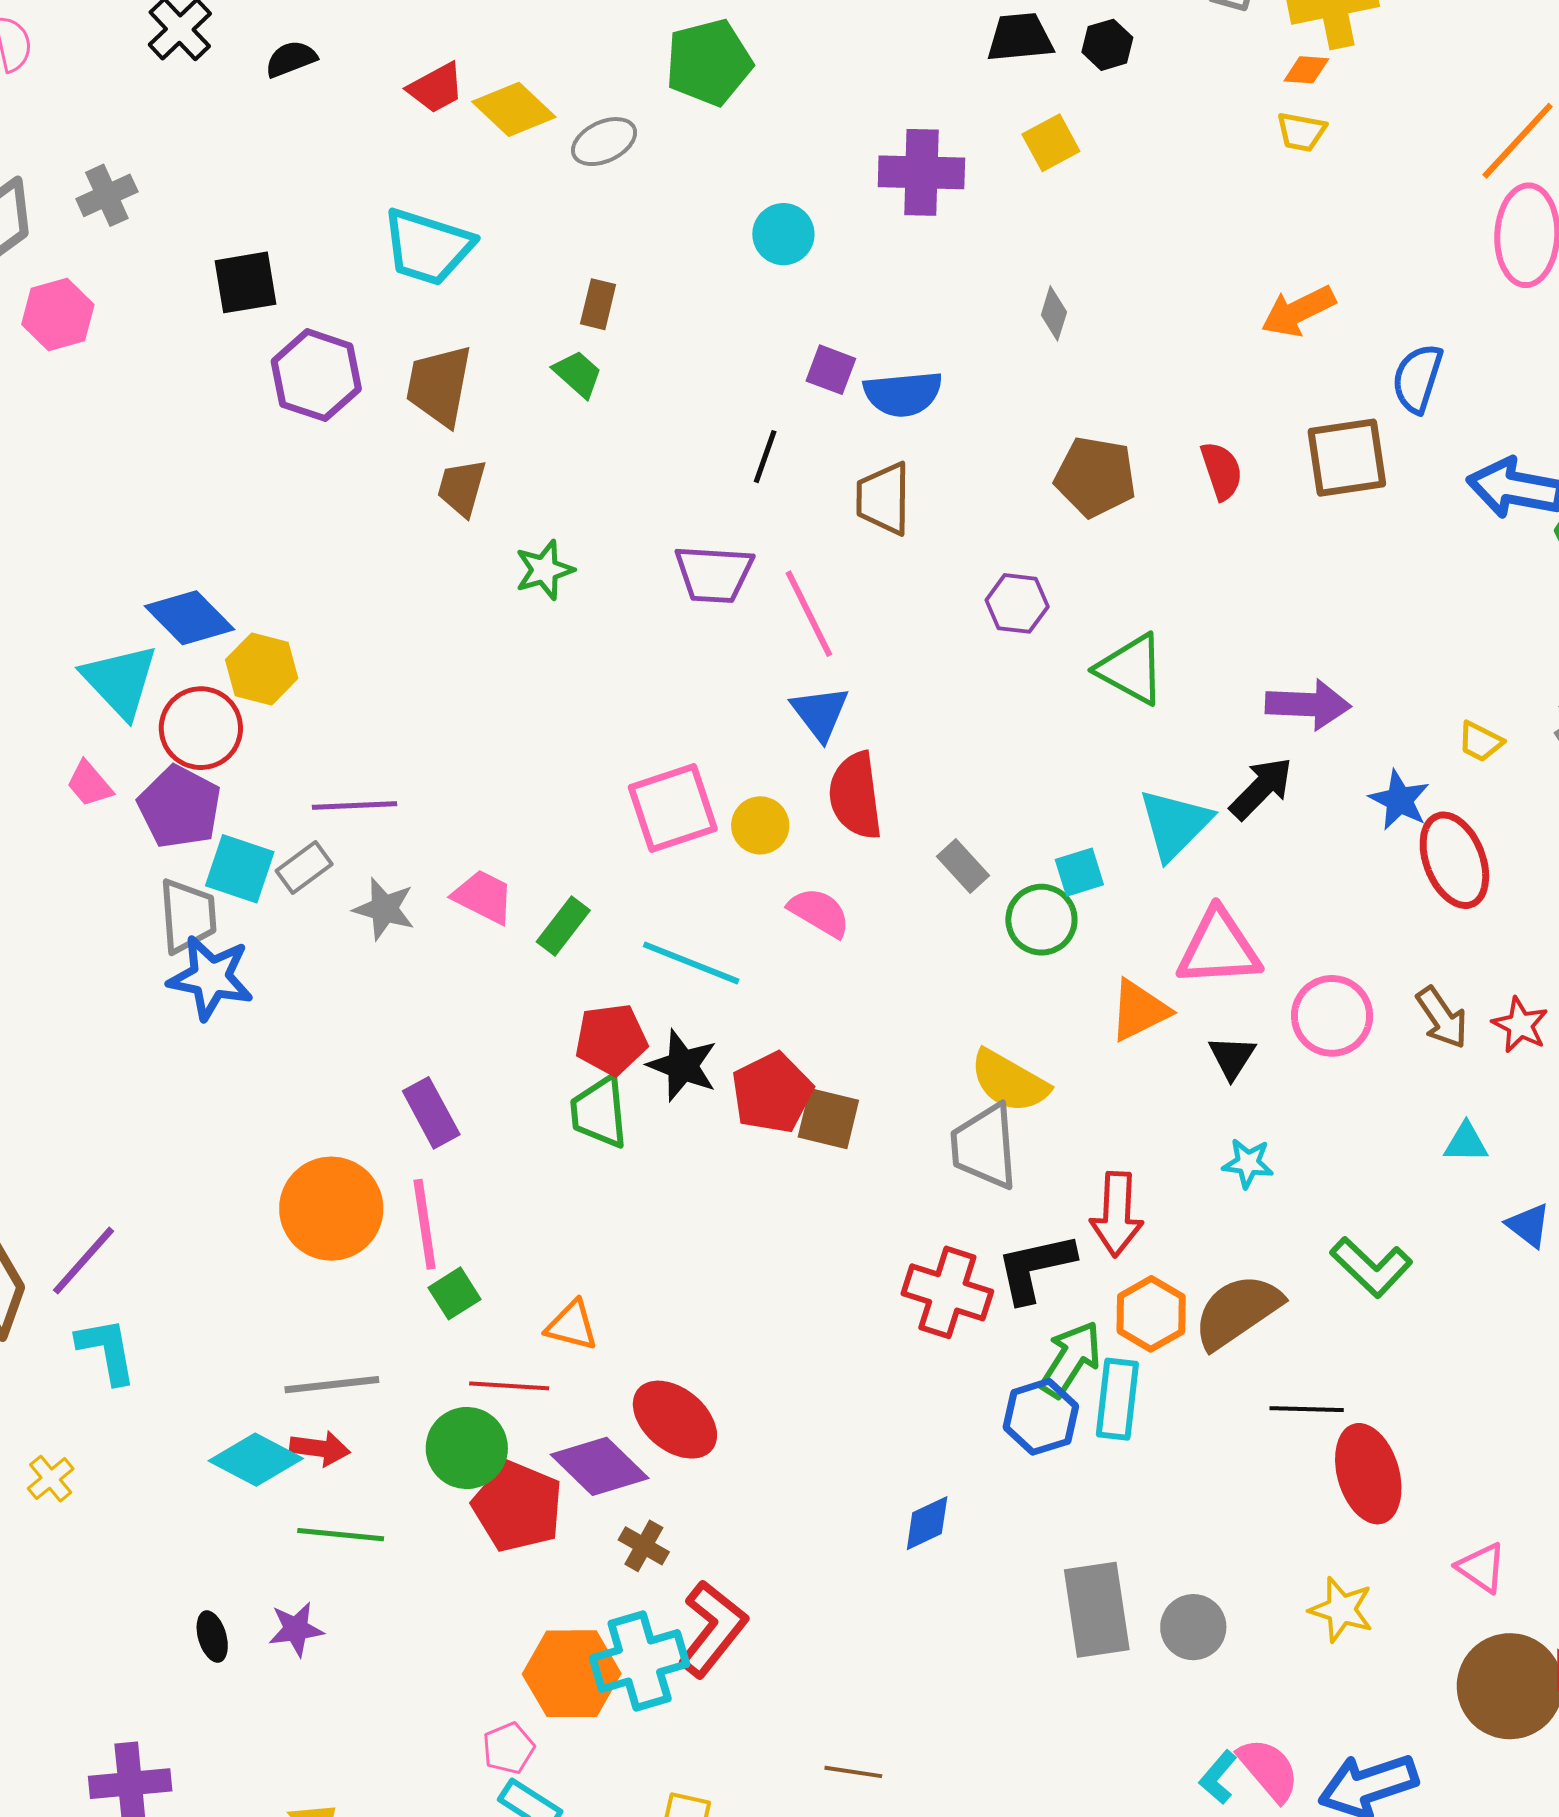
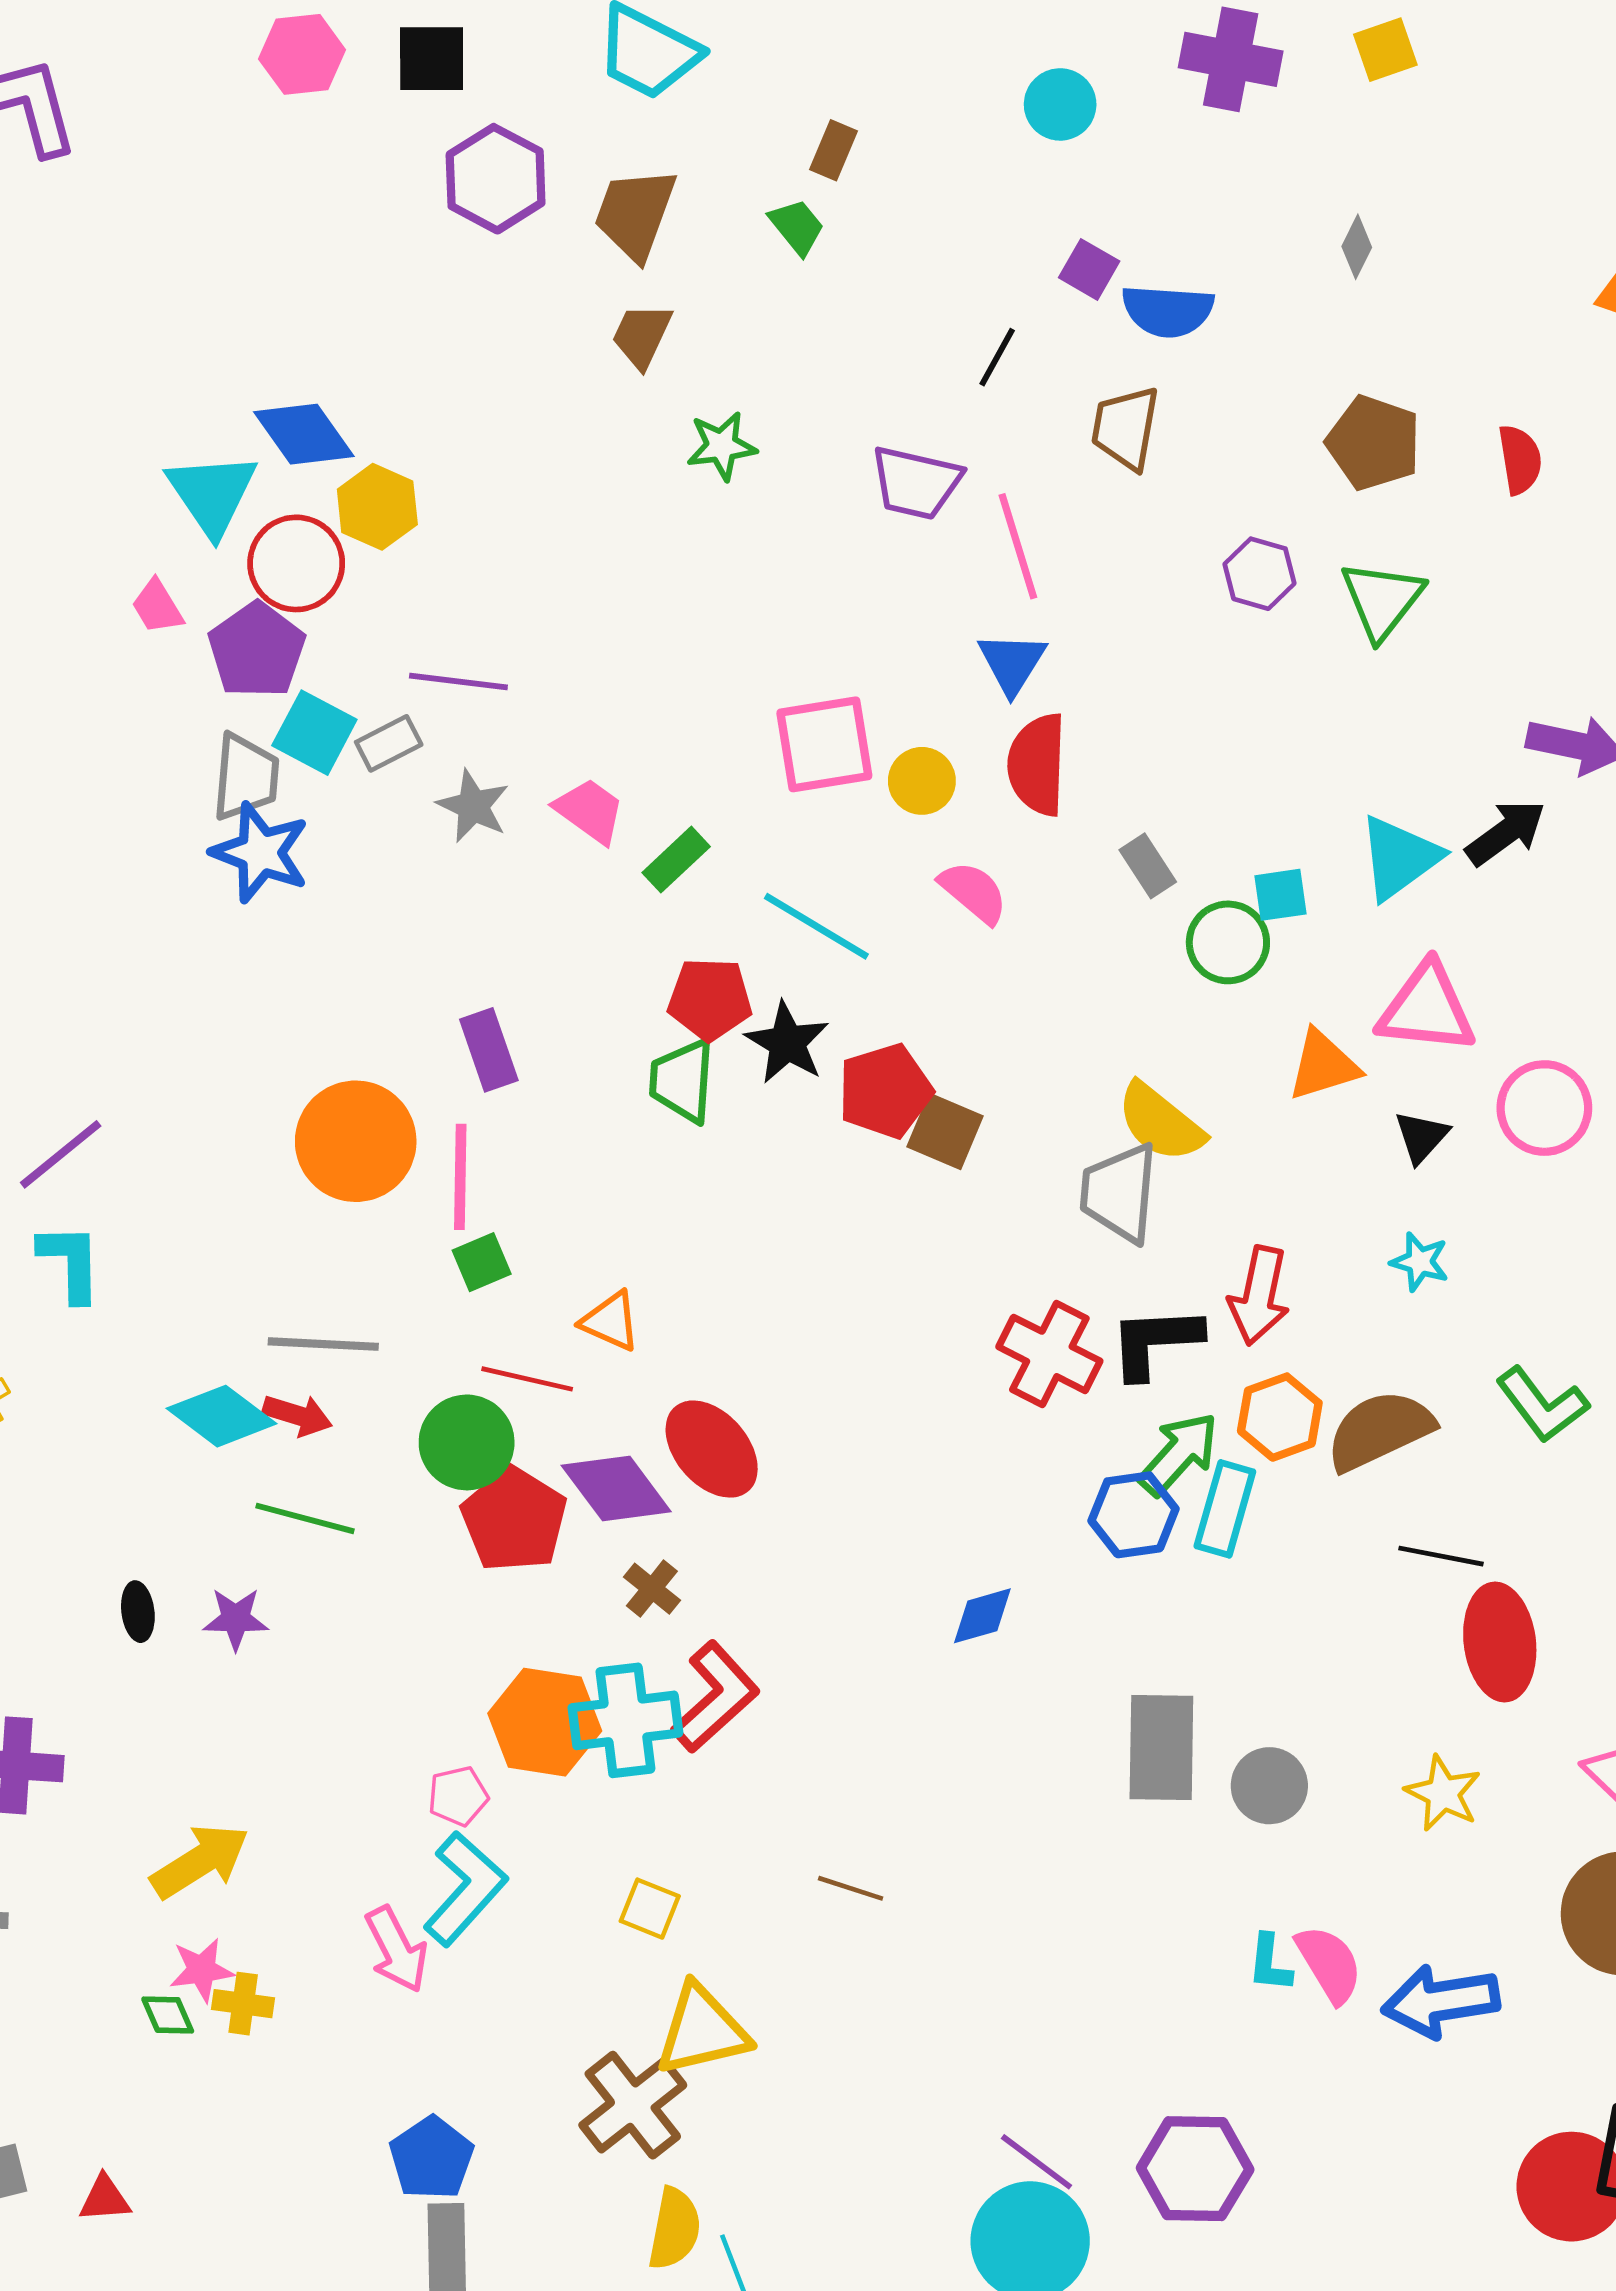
pink hexagon: (58, 315) -> (302, 54), moved
green triangle: (1131, 669) -> (1382, 600), moved, turned 30
cyan L-shape: (1218, 1777) -> (1270, 1963), turned -44

